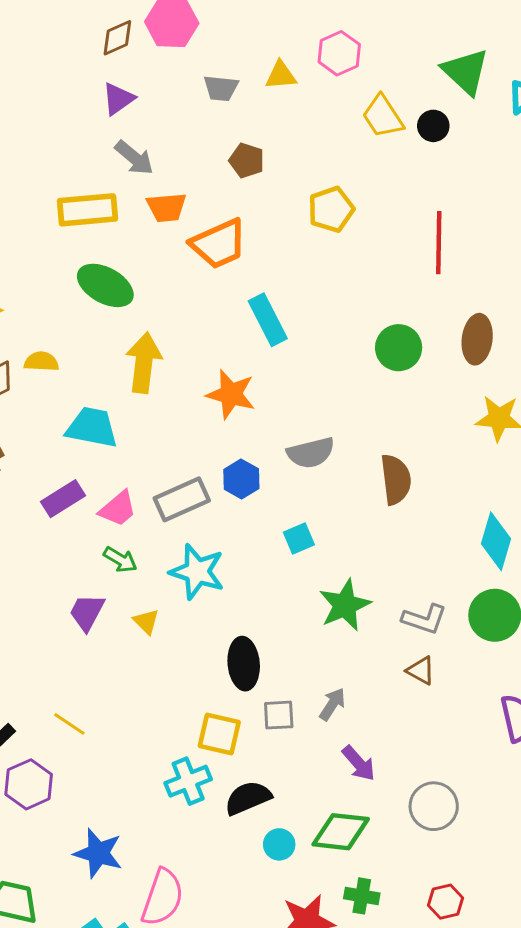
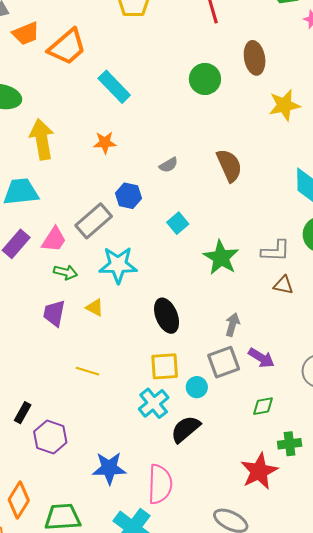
orange star: (231, 394) -> (105, 143), size x0.7
gray semicircle: (311, 453) -> (169, 165), size x0.6
gray square: (279, 715) -> (224, 362), moved, size x1.4
yellow line: (69, 724) -> (88, 371), moved
black semicircle: (248, 798) -> (186, 429), moved
green diamond: (341, 832) -> (263, 406), size x0.6
cyan circle: (279, 844) -> (197, 387), moved

